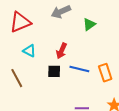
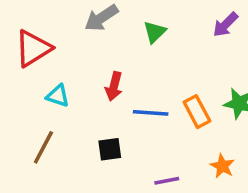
black square: (54, 71) -> (110, 149), moved
brown line: (17, 78) -> (43, 147), turned 66

